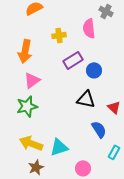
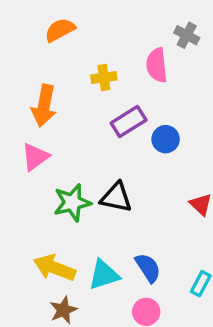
pink triangle: (32, 80) -> (35, 157), moved
black triangle: (86, 99) -> (116, 197), moved
green star: (27, 106) -> (72, 203), moved
blue semicircle: (99, 129) -> (148, 268), moved

